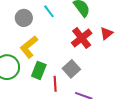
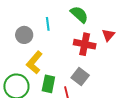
cyan line: (49, 11) -> (48, 24), turned 40
red cross: (82, 38) -> (85, 44), turned -30

